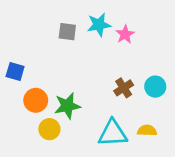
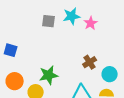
cyan circle: (155, 87) -> (110, 74), moved
orange circle: (36, 100) -> (15, 81), moved

